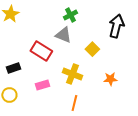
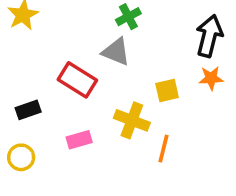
yellow square: (92, 49) -> (167, 90), moved, turned 32
orange star: (110, 79) -> (211, 78), moved
orange line: (74, 103) -> (164, 149), moved

